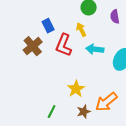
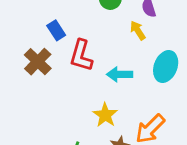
yellow arrow: (81, 30) -> (138, 30), moved
cyan arrow: (95, 49) -> (120, 74), moved

